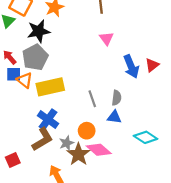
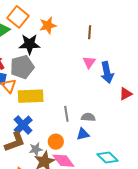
blue arrow: (131, 66) -> (107, 72), moved
gray semicircle: (117, 98) -> (88, 117), turned -104
blue triangle: (114, 117) -> (83, 134), turned -32

